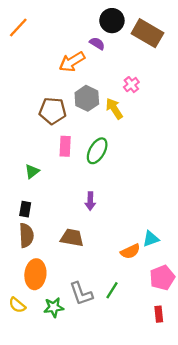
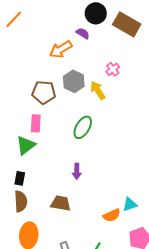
pink rectangle: (65, 146) -> (36, 123), moved
green triangle: (32, 171) -> (26, 145), size x1.5

